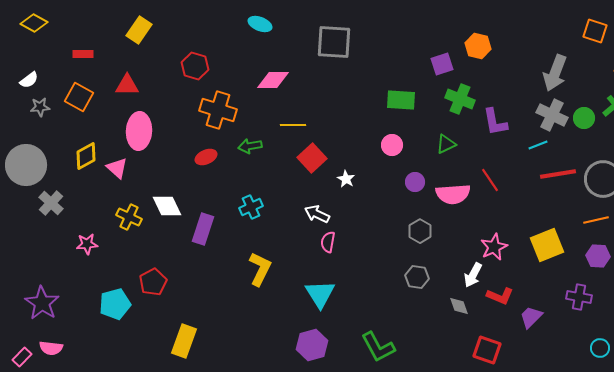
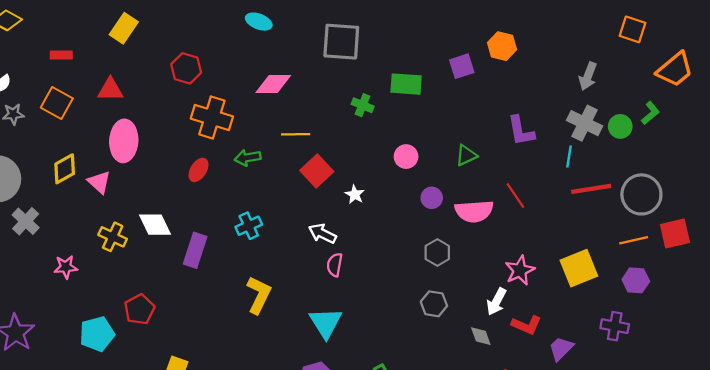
gray arrow: (555, 73) -> (588, 76), size x0.7
green cross: (460, 99) -> (363, 105), moved, size x0.7
green rectangle: (401, 100) -> (406, 84), moved
cyan line: (538, 145) -> (569, 157), turned -60
red ellipse: (206, 157) -> (199, 170), turned -35

